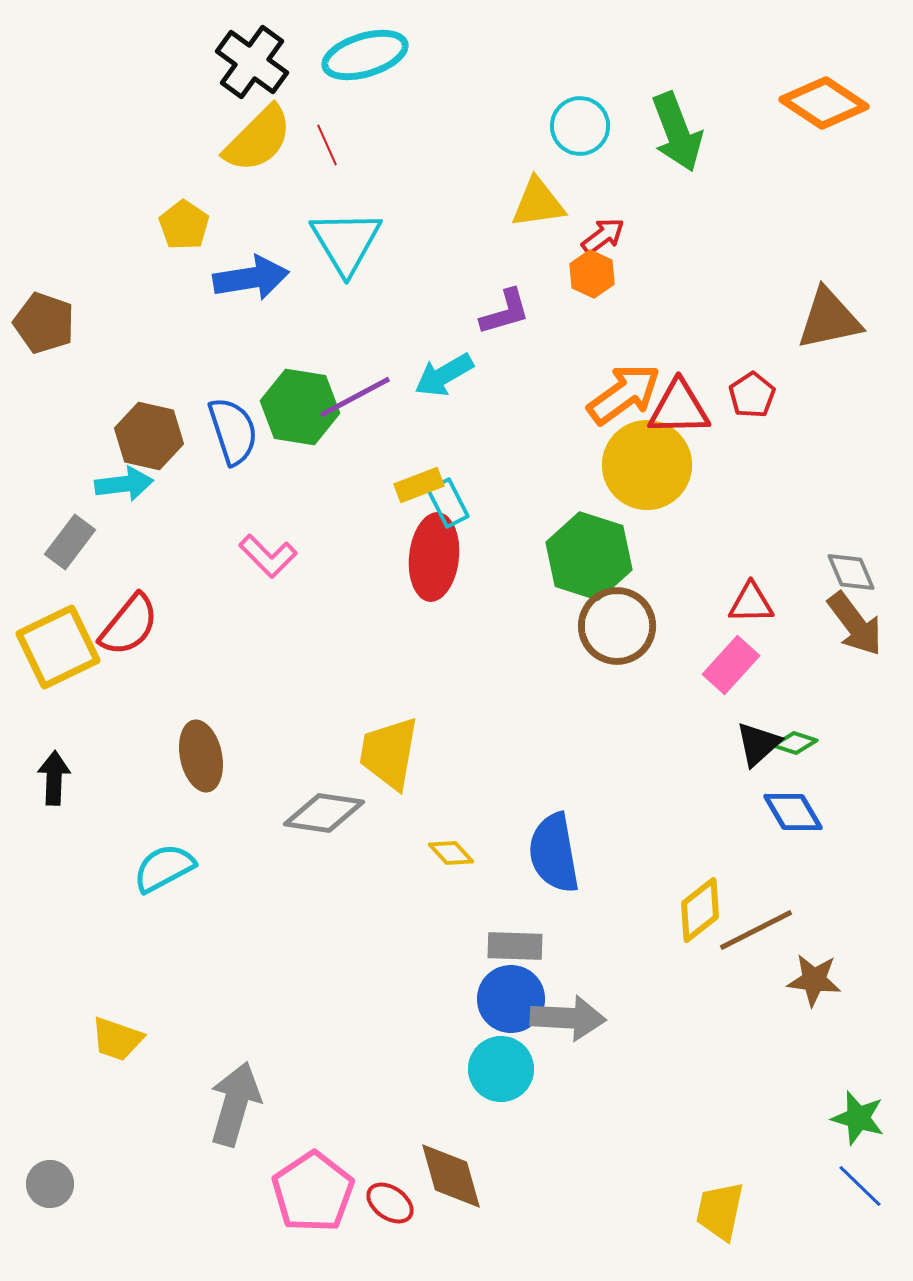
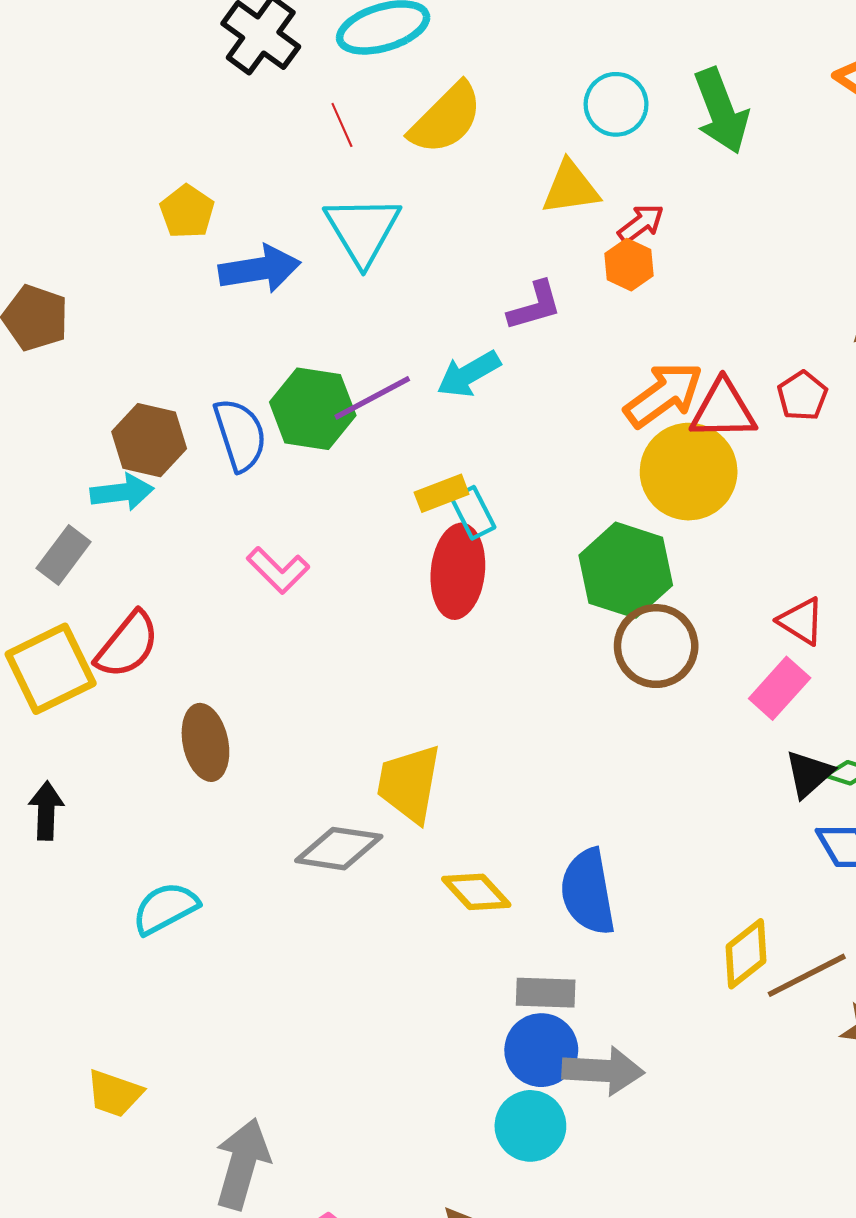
yellow semicircle: (258, 139) -> (446, 118), moved
red triangle: (751, 603) -> (801, 621), turned 33
brown ellipse: (201, 756) -> (205, 742), moved
yellow diamond: (451, 853) -> (476, 892), size x1.4

